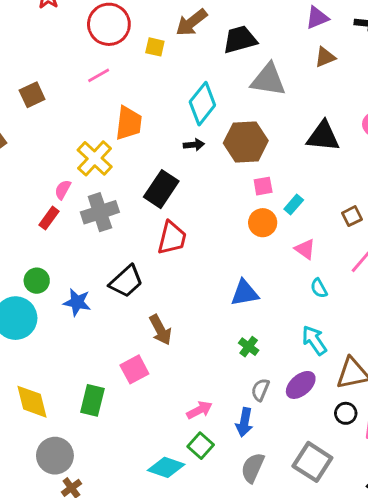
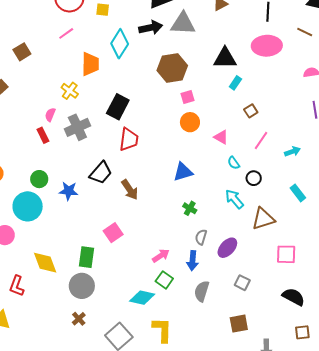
cyan diamond: (202, 104) -> (120, 44), moved
black arrow: (194, 145) -> (151, 28), moved, size x1.6
yellow cross: (95, 158) -> (70, 91), size x0.7
cyan rectangle: (294, 205) -> (235, 83), moved
red rectangle: (49, 218) -> (43, 135), turned -56
brown arrow: (160, 330) -> (130, 190), moved
purple ellipse: (301, 385) -> (227, 248), moved
black circle: (346, 413) -> (254, 178), moved
gray circle: (55, 456) -> (82, 286), moved
gray square: (312, 462) -> (242, 283), size x0.6

